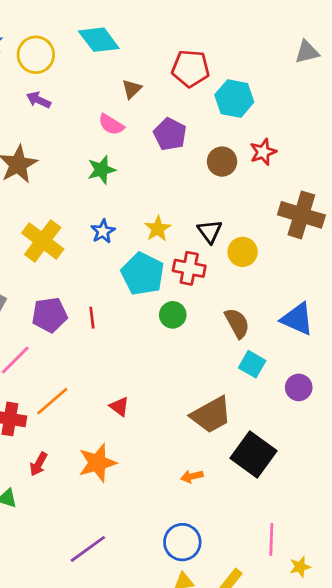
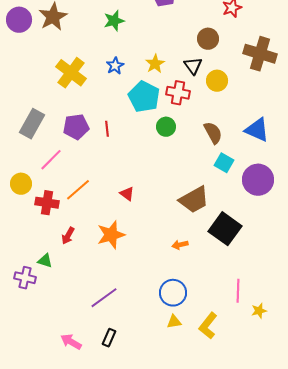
brown circle: (222, 162) -> (208, 39), moved
purple circle: (299, 387) -> (258, 180), size x1.6

